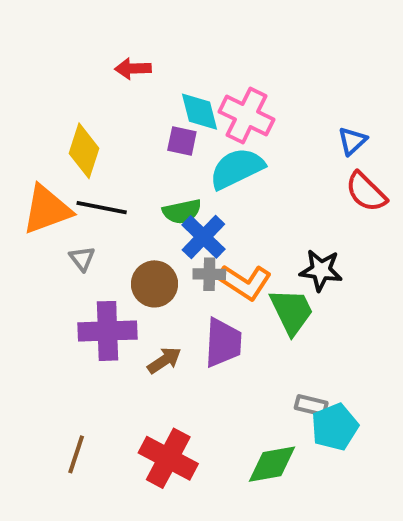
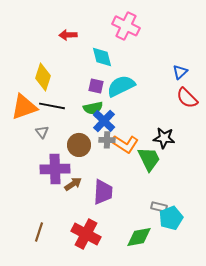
pink cross: (247, 116) -> (126, 26), moved
purple square: (182, 141) -> (96, 86), moved
purple trapezoid: (223, 343) -> (103, 192), moved
brown arrow: (164, 360) -> (73, 184), moved

